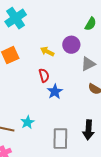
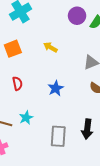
purple circle: (71, 45) -> (77, 16), moved
red semicircle: (44, 75) -> (17, 84), moved

